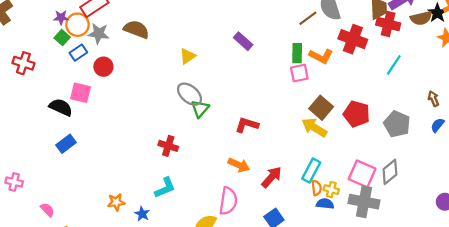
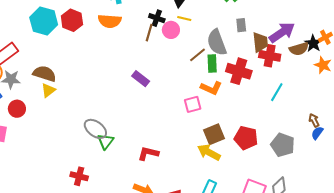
green rectangle: (297, 53) -> (212, 64), moved
yellow triangle: (188, 56) -> (48, 90), moved
brown square: (321, 108) -> (214, 134), turned 30
blue semicircle: (437, 125) -> (317, 133), moved

